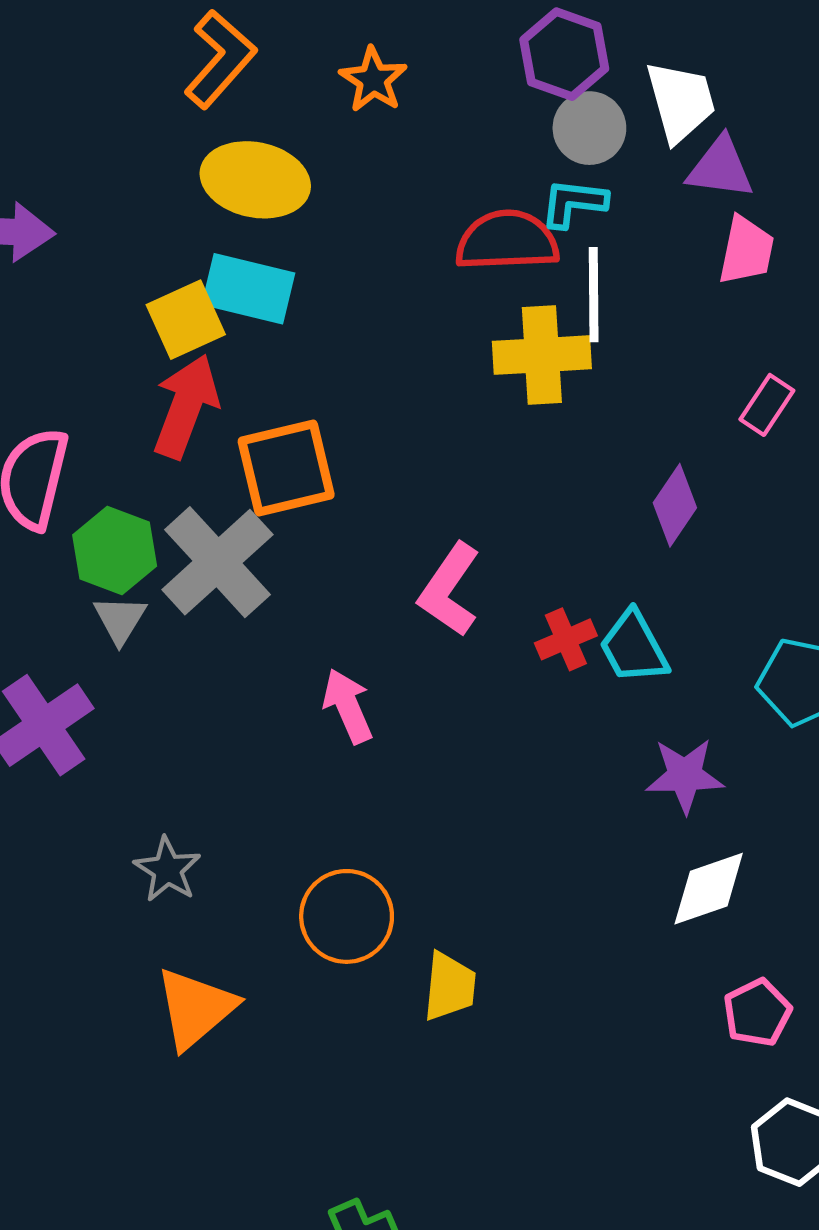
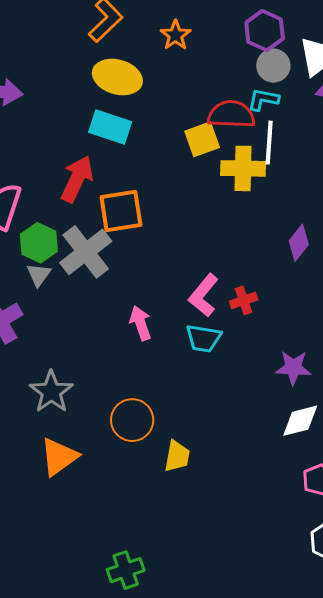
yellow square: (186, 320) -> (202, 139), moved
pink L-shape: (449, 590) -> (204, 295), moved
cyan trapezoid: (634, 647) -> (203, 338), moved, turned -57
gray star: (167, 869) -> (51, 392), size x1.4

